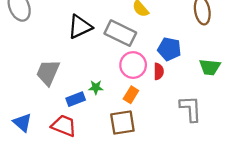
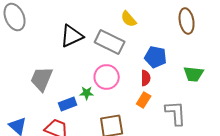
pink circle: (133, 65) -> (107, 77), moved
orange rectangle: (131, 95) -> (144, 100), moved

